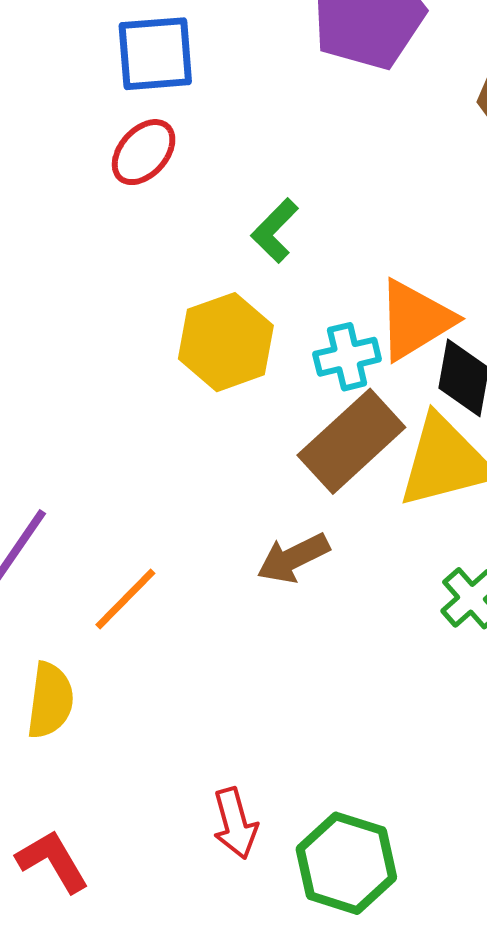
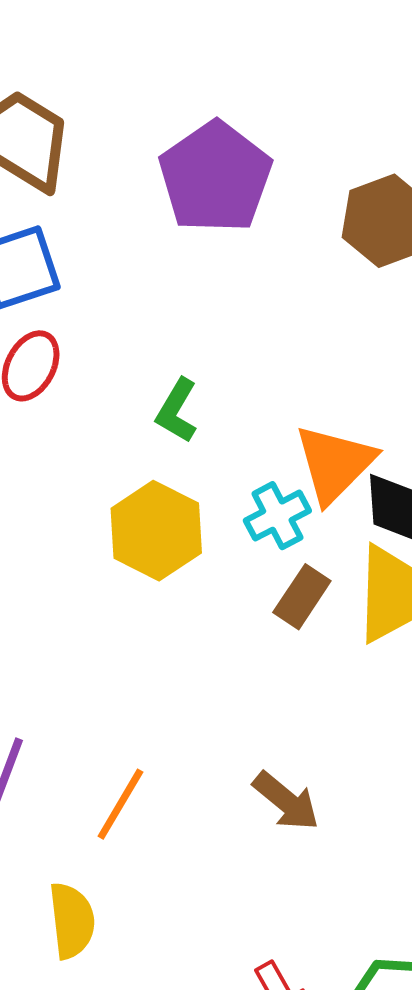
brown rectangle: (351, 441) -> (302, 597), size x0.6
brown arrow: (293, 558) -> (286, 801), moved, turned -100

